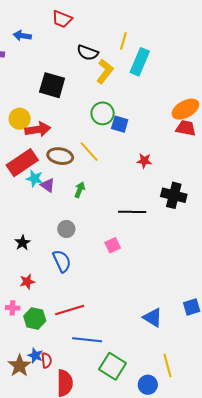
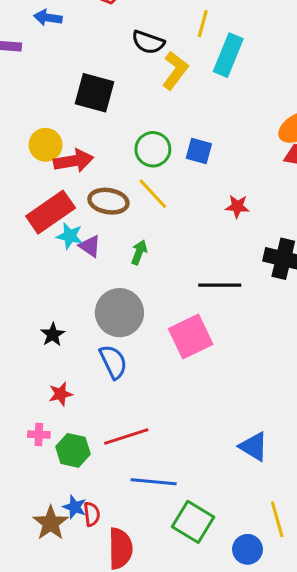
green circle: (103, 113) -> (153, 149), moved
gray circle: (66, 229) -> (119, 313), size x1.8
pink square: (113, 245) -> (191, 337), size x1.8

